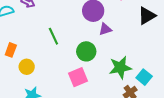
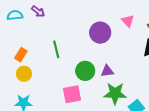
purple triangle: (105, 29) -> (107, 71), moved
orange rectangle: (11, 50) -> (21, 55), moved

